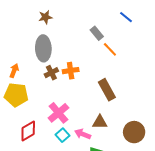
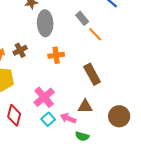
gray ellipse: (43, 48) -> (45, 23), moved
brown cross: (51, 73) -> (20, 50), moved
red diamond: (28, 131) -> (14, 115), turned -45

